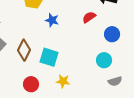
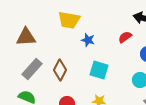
cyan square: (49, 57) -> (99, 70), moved

